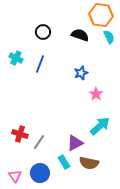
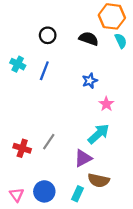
cyan arrow: (100, 126) -> (99, 134), moved
gray line: (39, 142) -> (49, 142), moved
cyan rectangle: (64, 162) -> (78, 194), moved, turned 56

